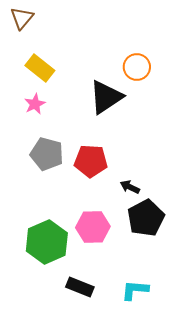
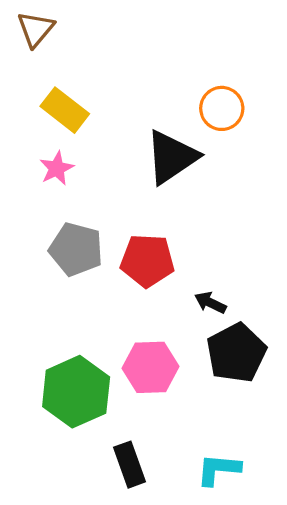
black rectangle: (80, 287) -> (129, 465), turned 48

